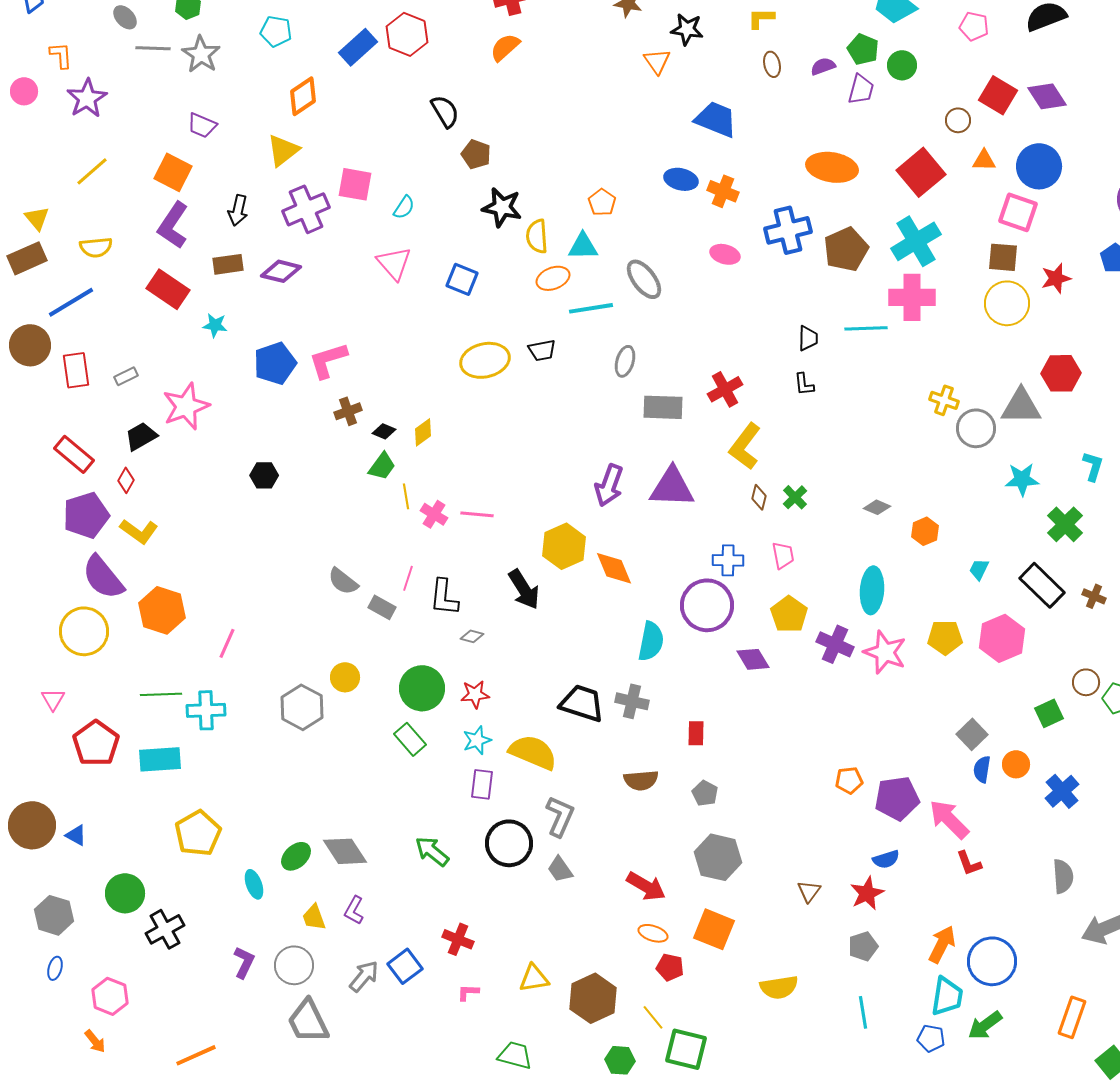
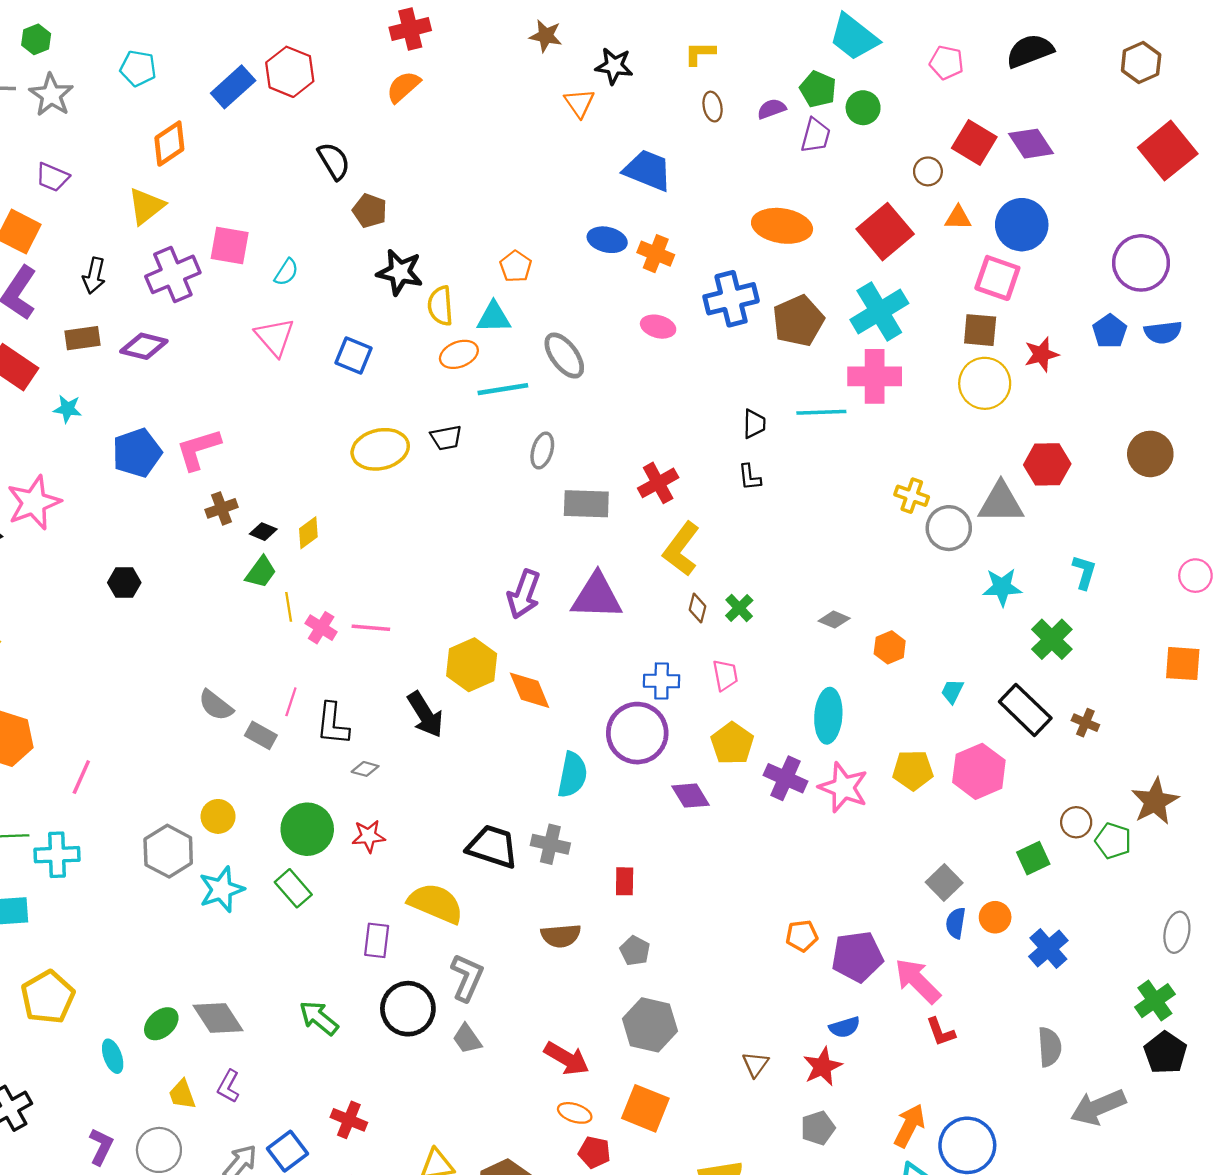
cyan star: (477, 740) -> (221, 889), moved, size x1.4

